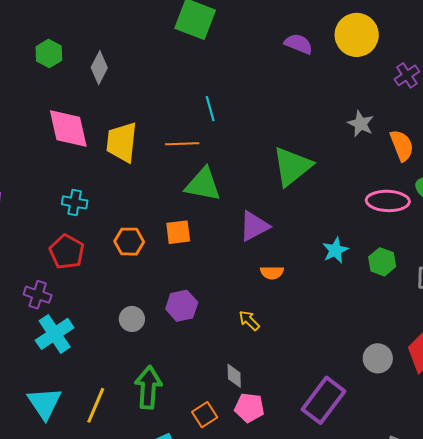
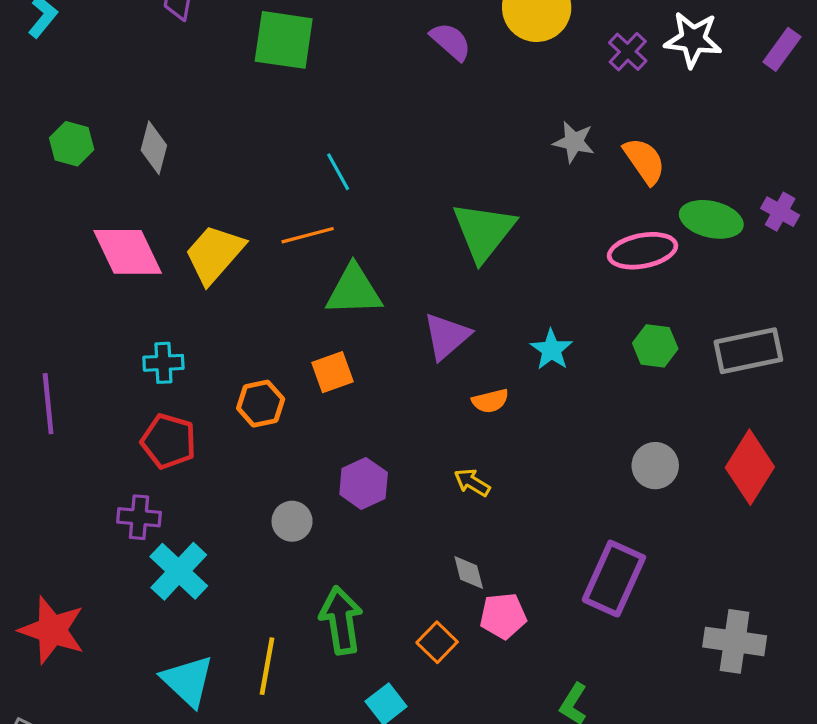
purple semicircle: (299, 44) -> (451, 41), turned 32
yellow trapezoid: (122, 142) -> (214, 254), turned 48
cyan star: (335, 250) -> (551, 350), moved
gray circle: (378, 358) -> (655, 466), moved

